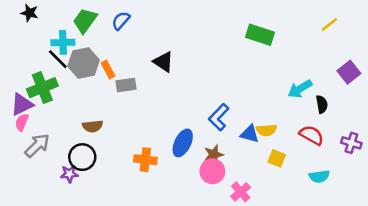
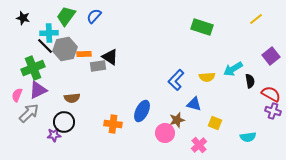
black star: (29, 13) -> (23, 18), moved
black triangle: (163, 62) -> (110, 57), moved
orange rectangle: (108, 70) -> (84, 54), turned -64
purple triangle: (22, 104) -> (38, 90), moved
blue L-shape: (219, 117) -> (176, 80), moved
yellow semicircle: (266, 130) -> (207, 77), moved
red semicircle: (312, 135) -> (271, 94), moved
brown star: (214, 155) -> (177, 120), moved
pink cross: (241, 192) -> (199, 145), moved

